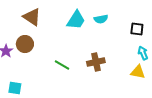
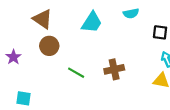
cyan semicircle: (101, 19) -> (131, 13), moved
brown circle: (25, 44) -> (49, 46), moved

